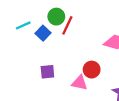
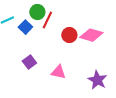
red circle: (92, 70) -> (69, 35), moved
purple square: (47, 72) -> (29, 62), turned -32

